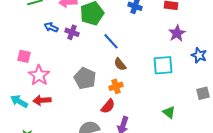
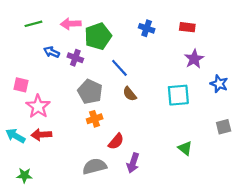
gray pentagon: (85, 78) -> (90, 92), moved
orange cross: (116, 86) -> (95, 119), moved

